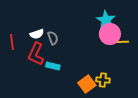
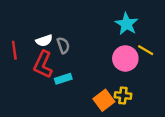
pink circle: (110, 34) -> (125, 58), moved
yellow line: (122, 42) -> (146, 50), turned 32
cyan rectangle: (53, 66) -> (63, 79), turned -32

